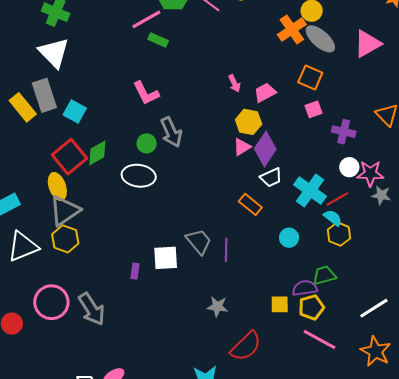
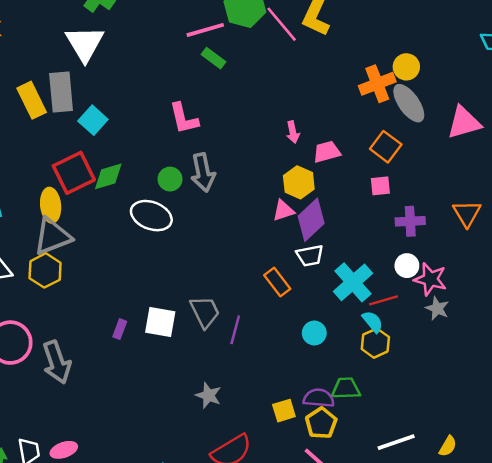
purple cross: (344, 132) -> (410, 221), turned -30
yellow square: (280, 304) -> (284, 411), turned -30
yellow pentagon: (311, 307) -> (321, 423), turned -30

